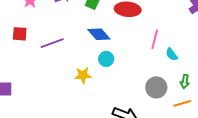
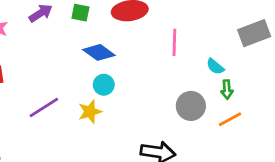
purple line: (52, 43) -> (44, 108), moved
cyan semicircle: (172, 54) -> (215, 67), moved
cyan circle: (106, 59) -> (104, 85), moved

